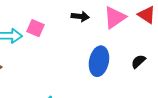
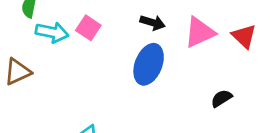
blue ellipse: (99, 61) -> (149, 64), moved

